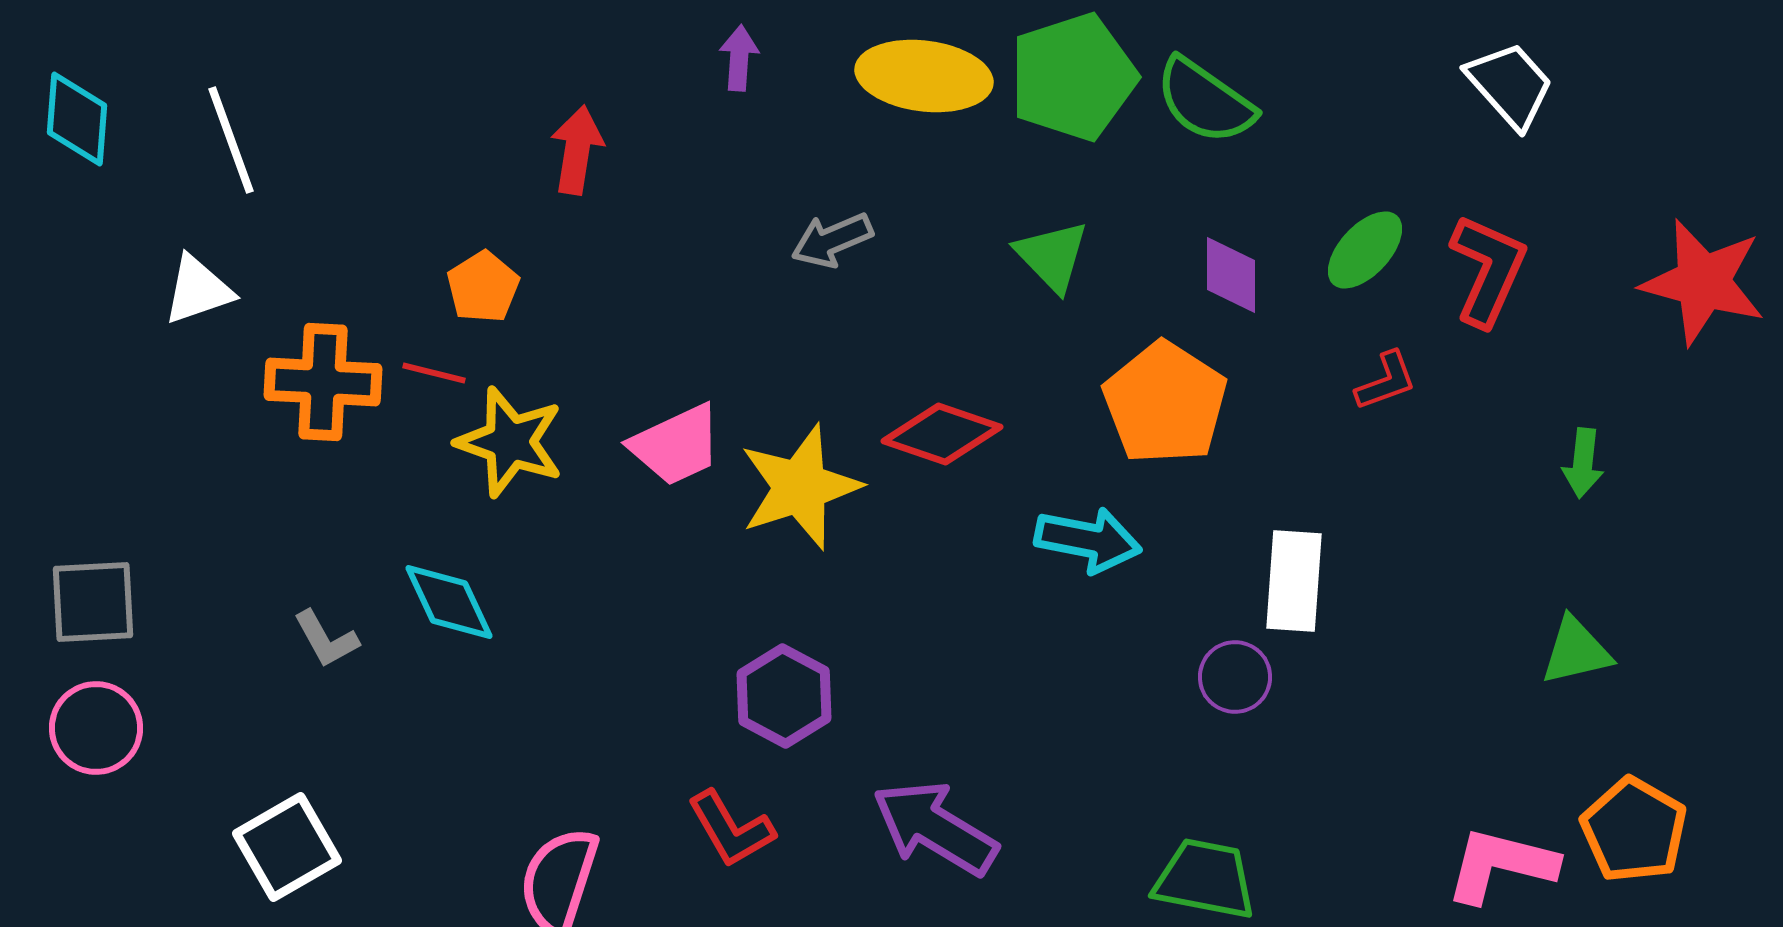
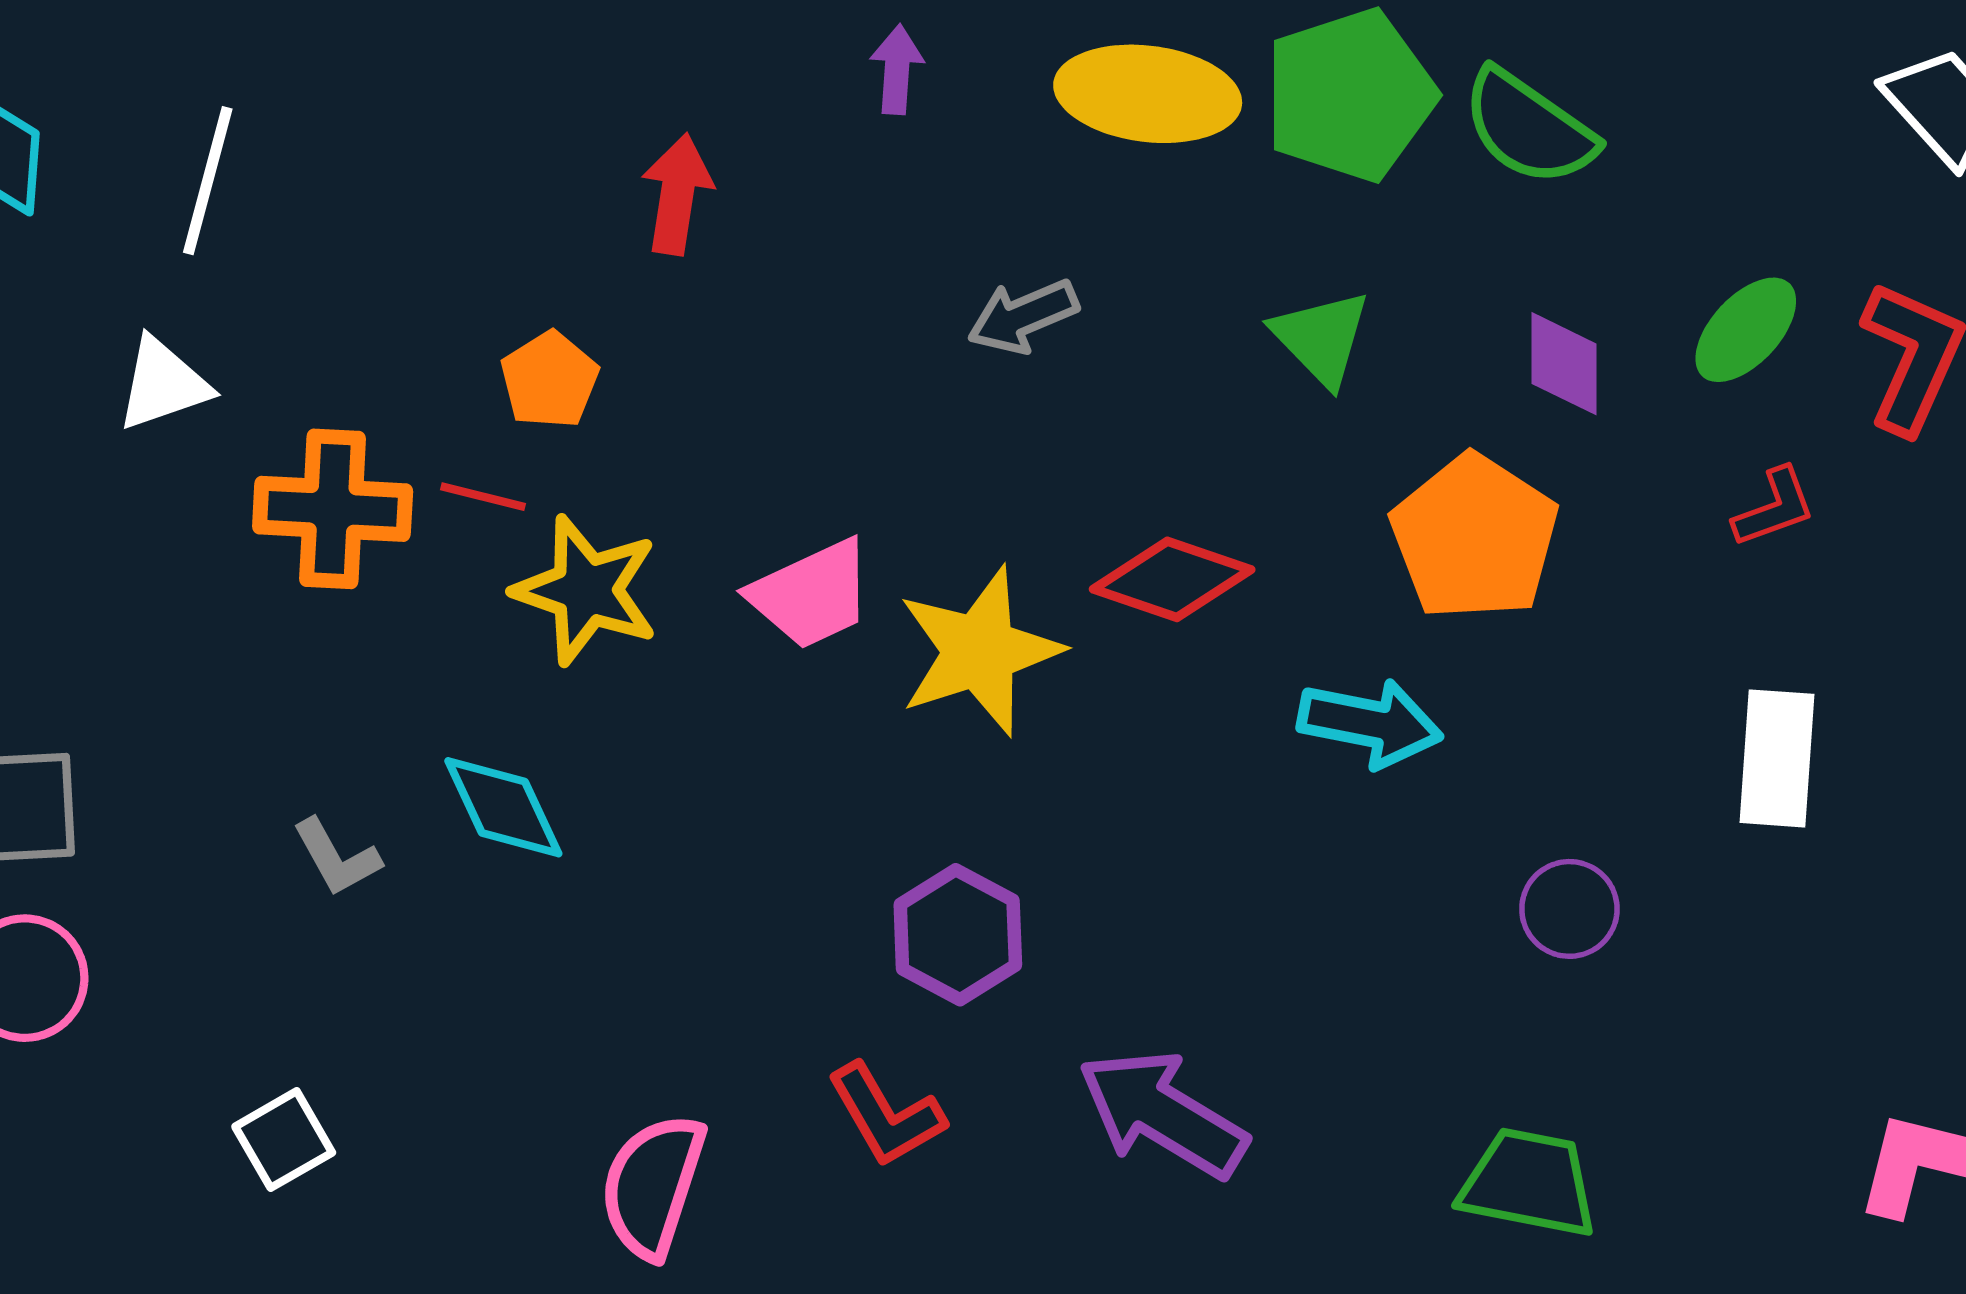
white line: (231, 140) -> (208, 181), turned 35
white rectangle: (1294, 581) -> (1777, 758), moved
white square: (287, 847) -> (284, 1140), size x0.7

